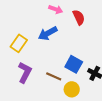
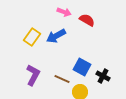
red semicircle: (79, 17) -> (87, 20), turned -35
yellow rectangle: (19, 43) -> (32, 37), moved

